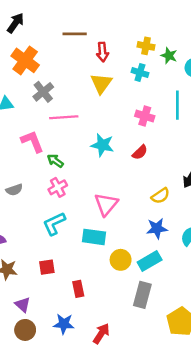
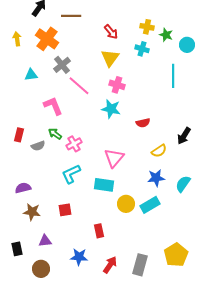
brown line: (75, 34) -> (71, 16), moved
red arrow: (102, 52) -> (111, 32), turned -35
pink cross: (145, 116) -> (117, 85), moved
pink line: (64, 117) -> (79, 86), turned 45
red semicircle: (140, 152) -> (143, 123), moved, turned 32
green arrow: (55, 161) -> (55, 134), moved
red rectangle: (78, 289) -> (99, 231), moved
gray rectangle: (142, 295) -> (140, 265), moved
purple triangle: (23, 305) -> (45, 241), turned -48
brown circle: (25, 330) -> (41, 269), moved

